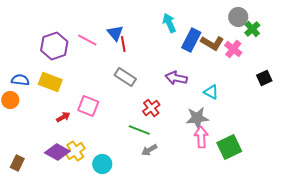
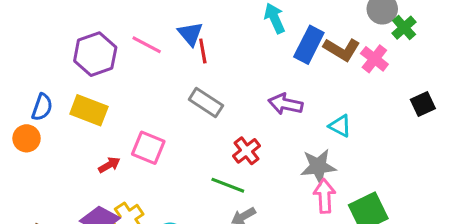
blue semicircle: (20, 80) -> (42, 107), turned 102

